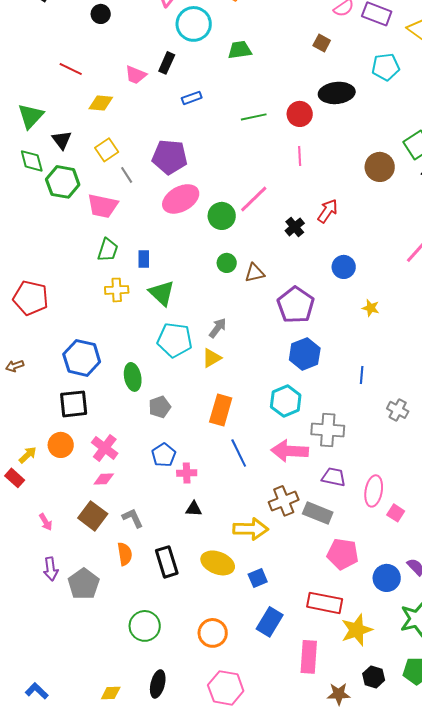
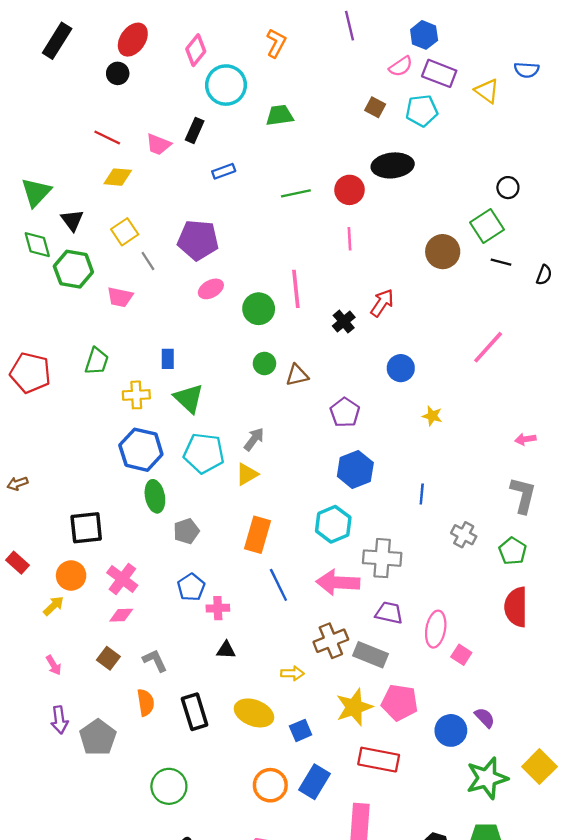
cyan pentagon: (386, 67) -> (422, 111), moved
red line: (71, 69) -> (107, 137), moved
pink ellipse: (181, 199) -> (211, 289), size x0.6
pink line: (254, 199) -> (296, 289), turned -52
pink trapezoid: (103, 206) -> (120, 297), size x0.7
green trapezoid: (108, 250) -> (97, 361), moved
red pentagon: (31, 298) -> (30, 373), moved
purple pentagon: (296, 305) -> (345, 412), size x0.7
blue hexagon: (82, 358) -> (141, 450), moved
yellow arrow: (28, 455) -> (54, 606), moved
red rectangle: (15, 478) -> (17, 563), moved
brown square: (93, 516) -> (108, 658), size x0.7
yellow arrow: (251, 529) -> (292, 673), size x0.6
yellow star: (357, 630) -> (354, 707), moved
orange circle: (213, 633) -> (270, 785), moved

